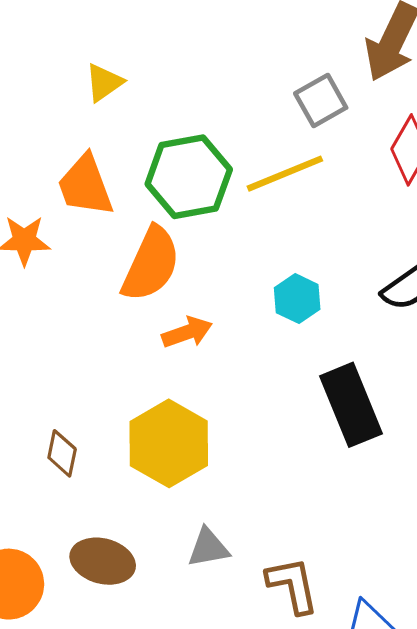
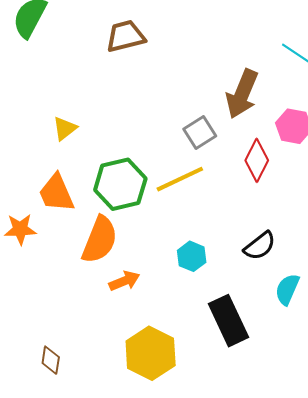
yellow hexagon: (169, 443) -> (151, 353), moved

